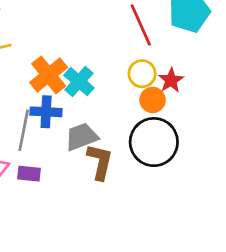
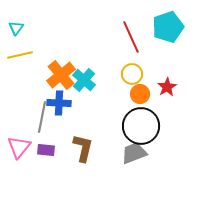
red star: (171, 80) -> (167, 87), moved
gray trapezoid: (82, 137) -> (134, 153), moved
brown L-shape: (100, 162) -> (83, 148), moved

